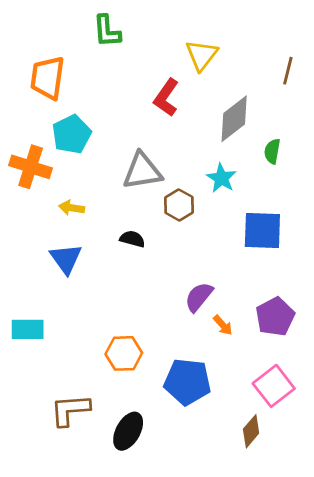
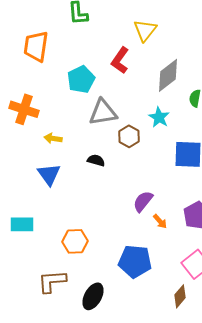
cyan pentagon: (72, 134) -> (81, 79), moved
orange hexagon: (124, 353) -> (75, 241), moved

